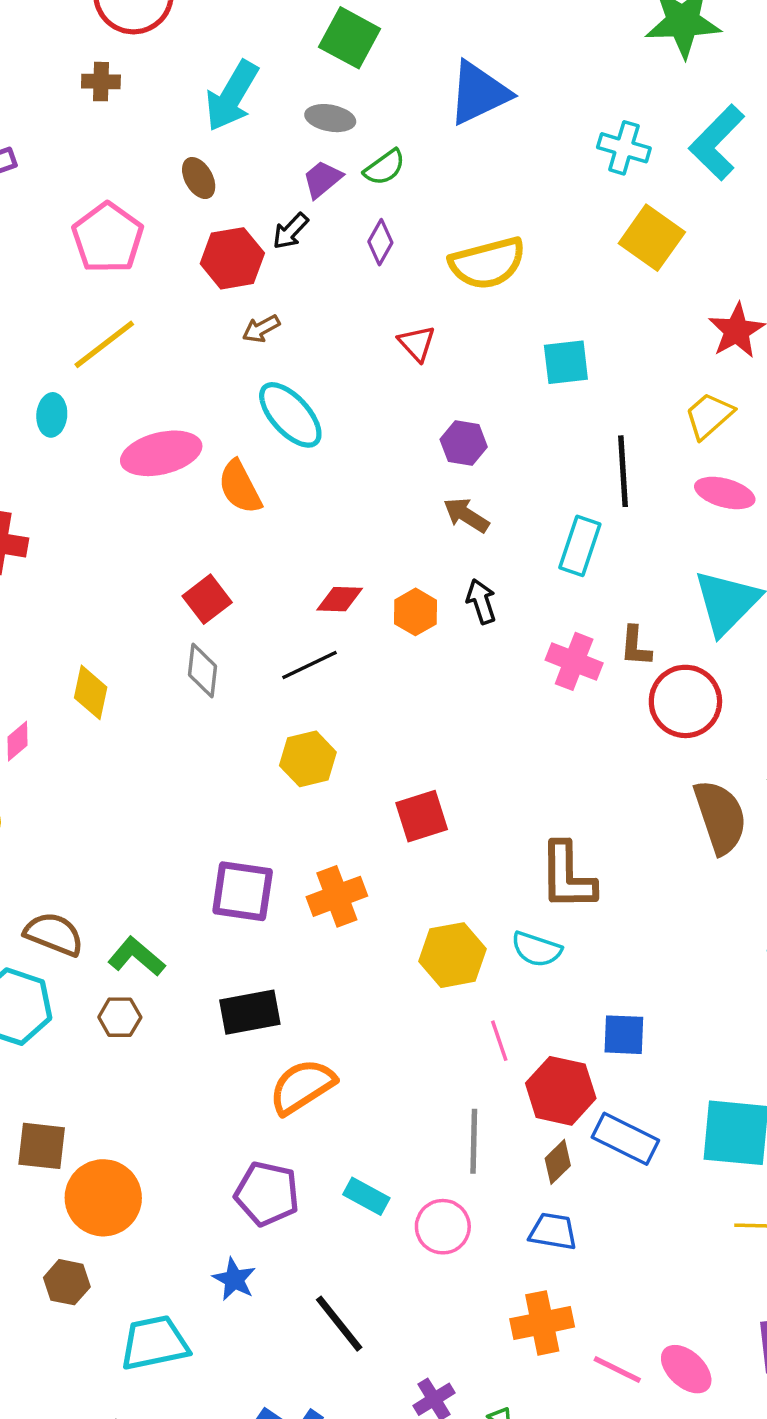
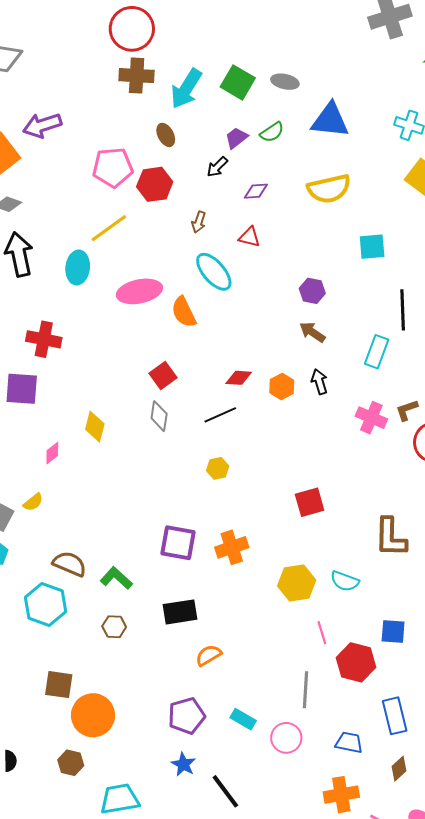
green square: (350, 38) -> (238, 82), moved
brown cross: (101, 82) -> (137, 76), moved, size x1.6
blue triangle: (479, 93) -> (330, 120), moved, turned 30
gray ellipse: (330, 118) -> (285, 82), moved
pink pentagon: (108, 238) -> (113, 167), turned 30
purple diamond: (380, 242) -> (256, 191), moved, turned 55
red hexagon: (232, 258) -> (155, 184), moved
brown arrow: (261, 329) -> (199, 222), turned -45
red triangle: (417, 343) -> (249, 237), moved, turned -35
cyan ellipse: (52, 415) -> (78, 268), size x1.4
brown L-shape: (636, 646) -> (407, 410), turned 65
yellow hexagon: (308, 759) -> (218, 468), size x0.7
red square: (422, 816) -> (310, 502), moved
brown L-shape: (567, 876) -> (391, 537), moved
brown hexagon: (120, 1017) -> (114, 627), moved
orange semicircle: (302, 1086) -> (209, 655), size x0.7
blue rectangle: (625, 1139) -> (395, 716), moved, turned 48
brown diamond: (558, 1162) -> (399, 769), moved
purple pentagon: (267, 1194) -> (187, 716), turned -30
blue star: (234, 1279) -> (183, 764), moved

